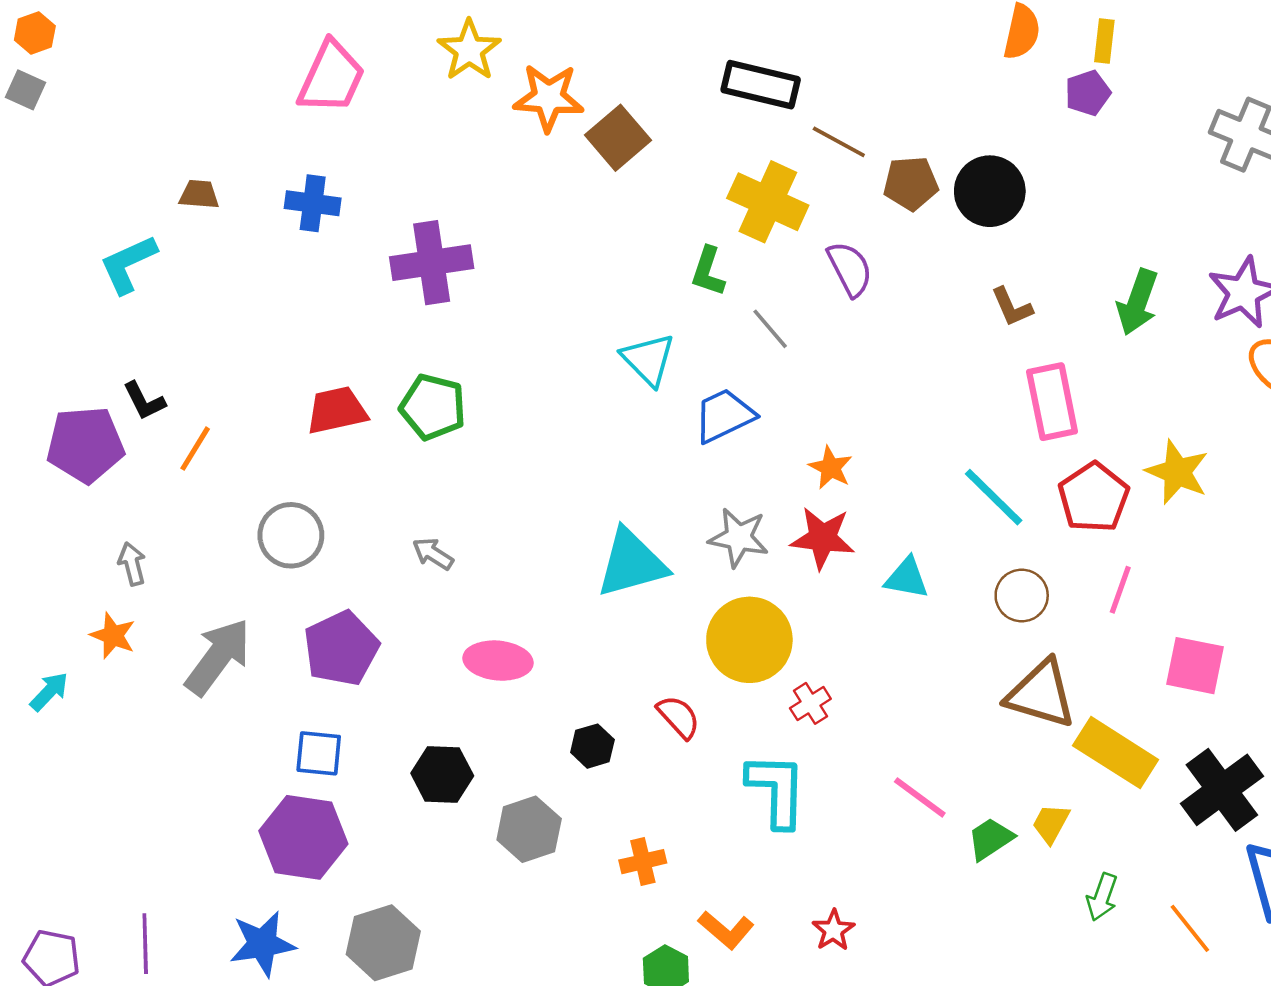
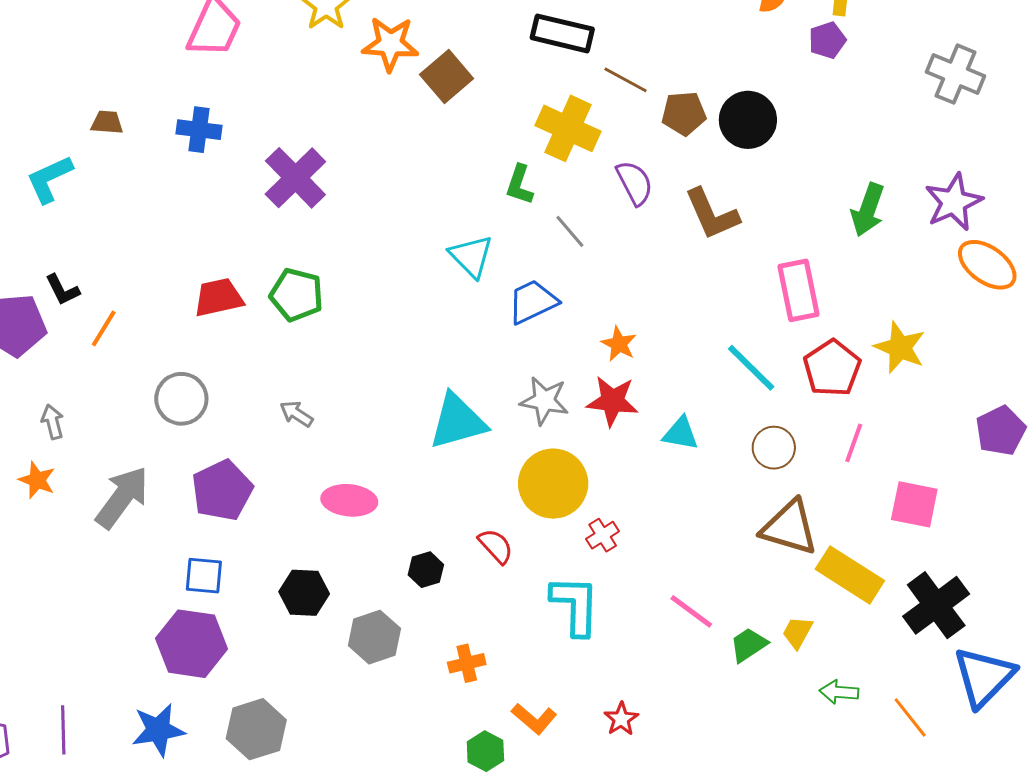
purple cross: (432, 263) -> (295, 178), turned -36
brown L-shape: (1012, 307) -> (712, 214), moved, size x1.6
green arrow: (1102, 897) -> (839, 692), turned 75

